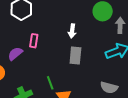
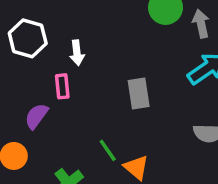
white arrow: (72, 31) -> (77, 53), moved

